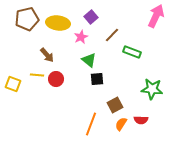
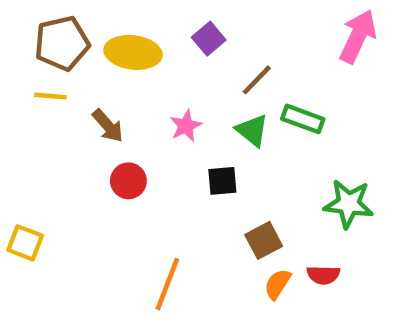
pink star: (81, 37) -> (186, 126), moved
green triangle: (89, 60) -> (252, 130), moved
yellow line: (37, 75) -> (50, 96), moved
yellow square: (13, 84) -> (25, 243), moved
orange line: (91, 124) -> (167, 284), moved

